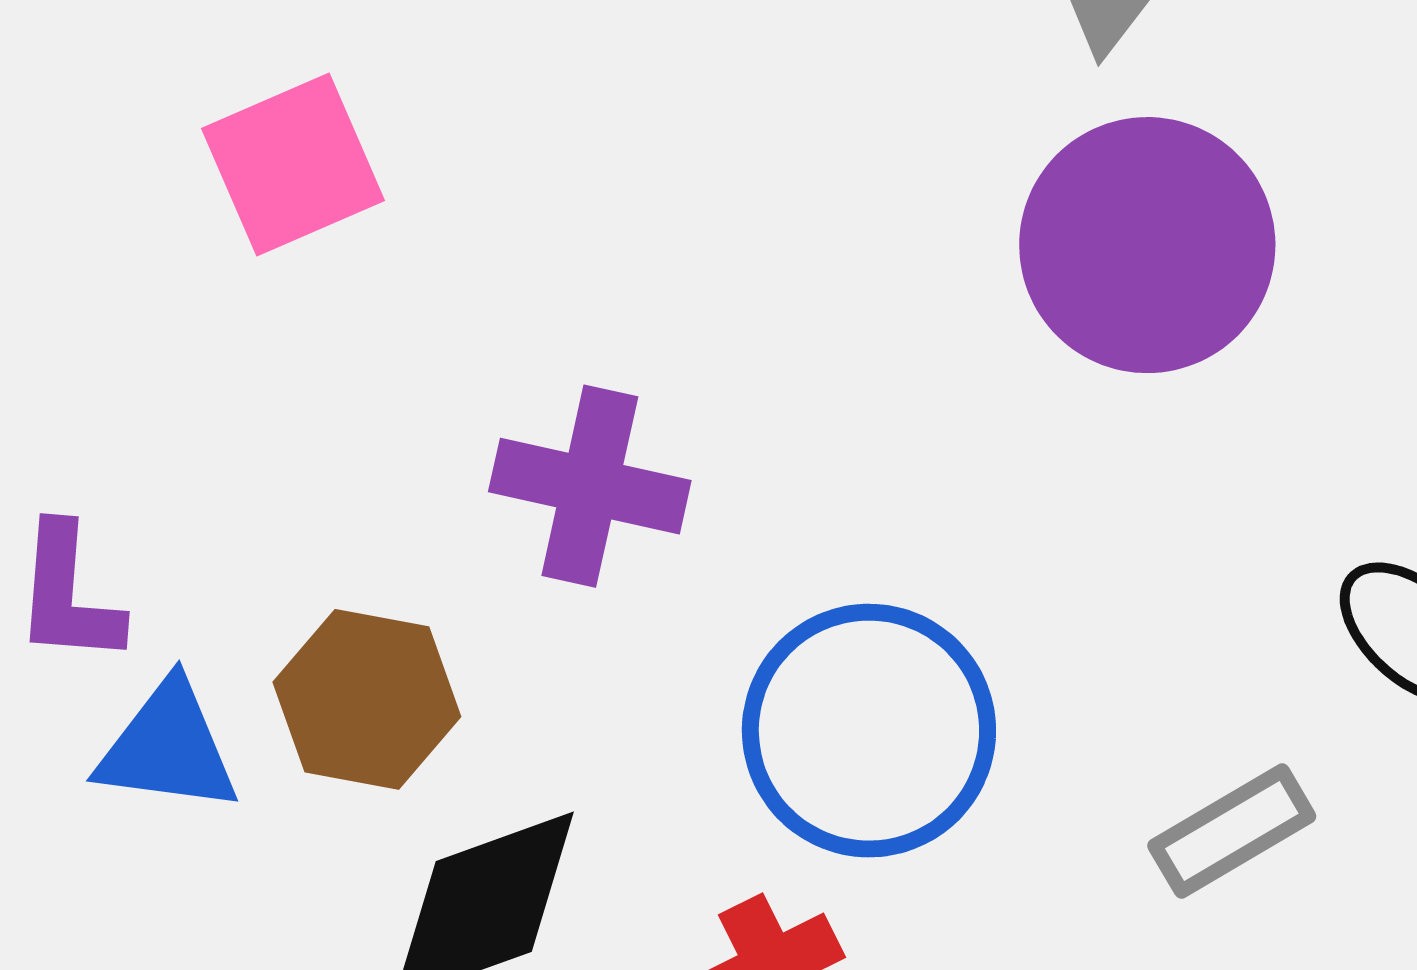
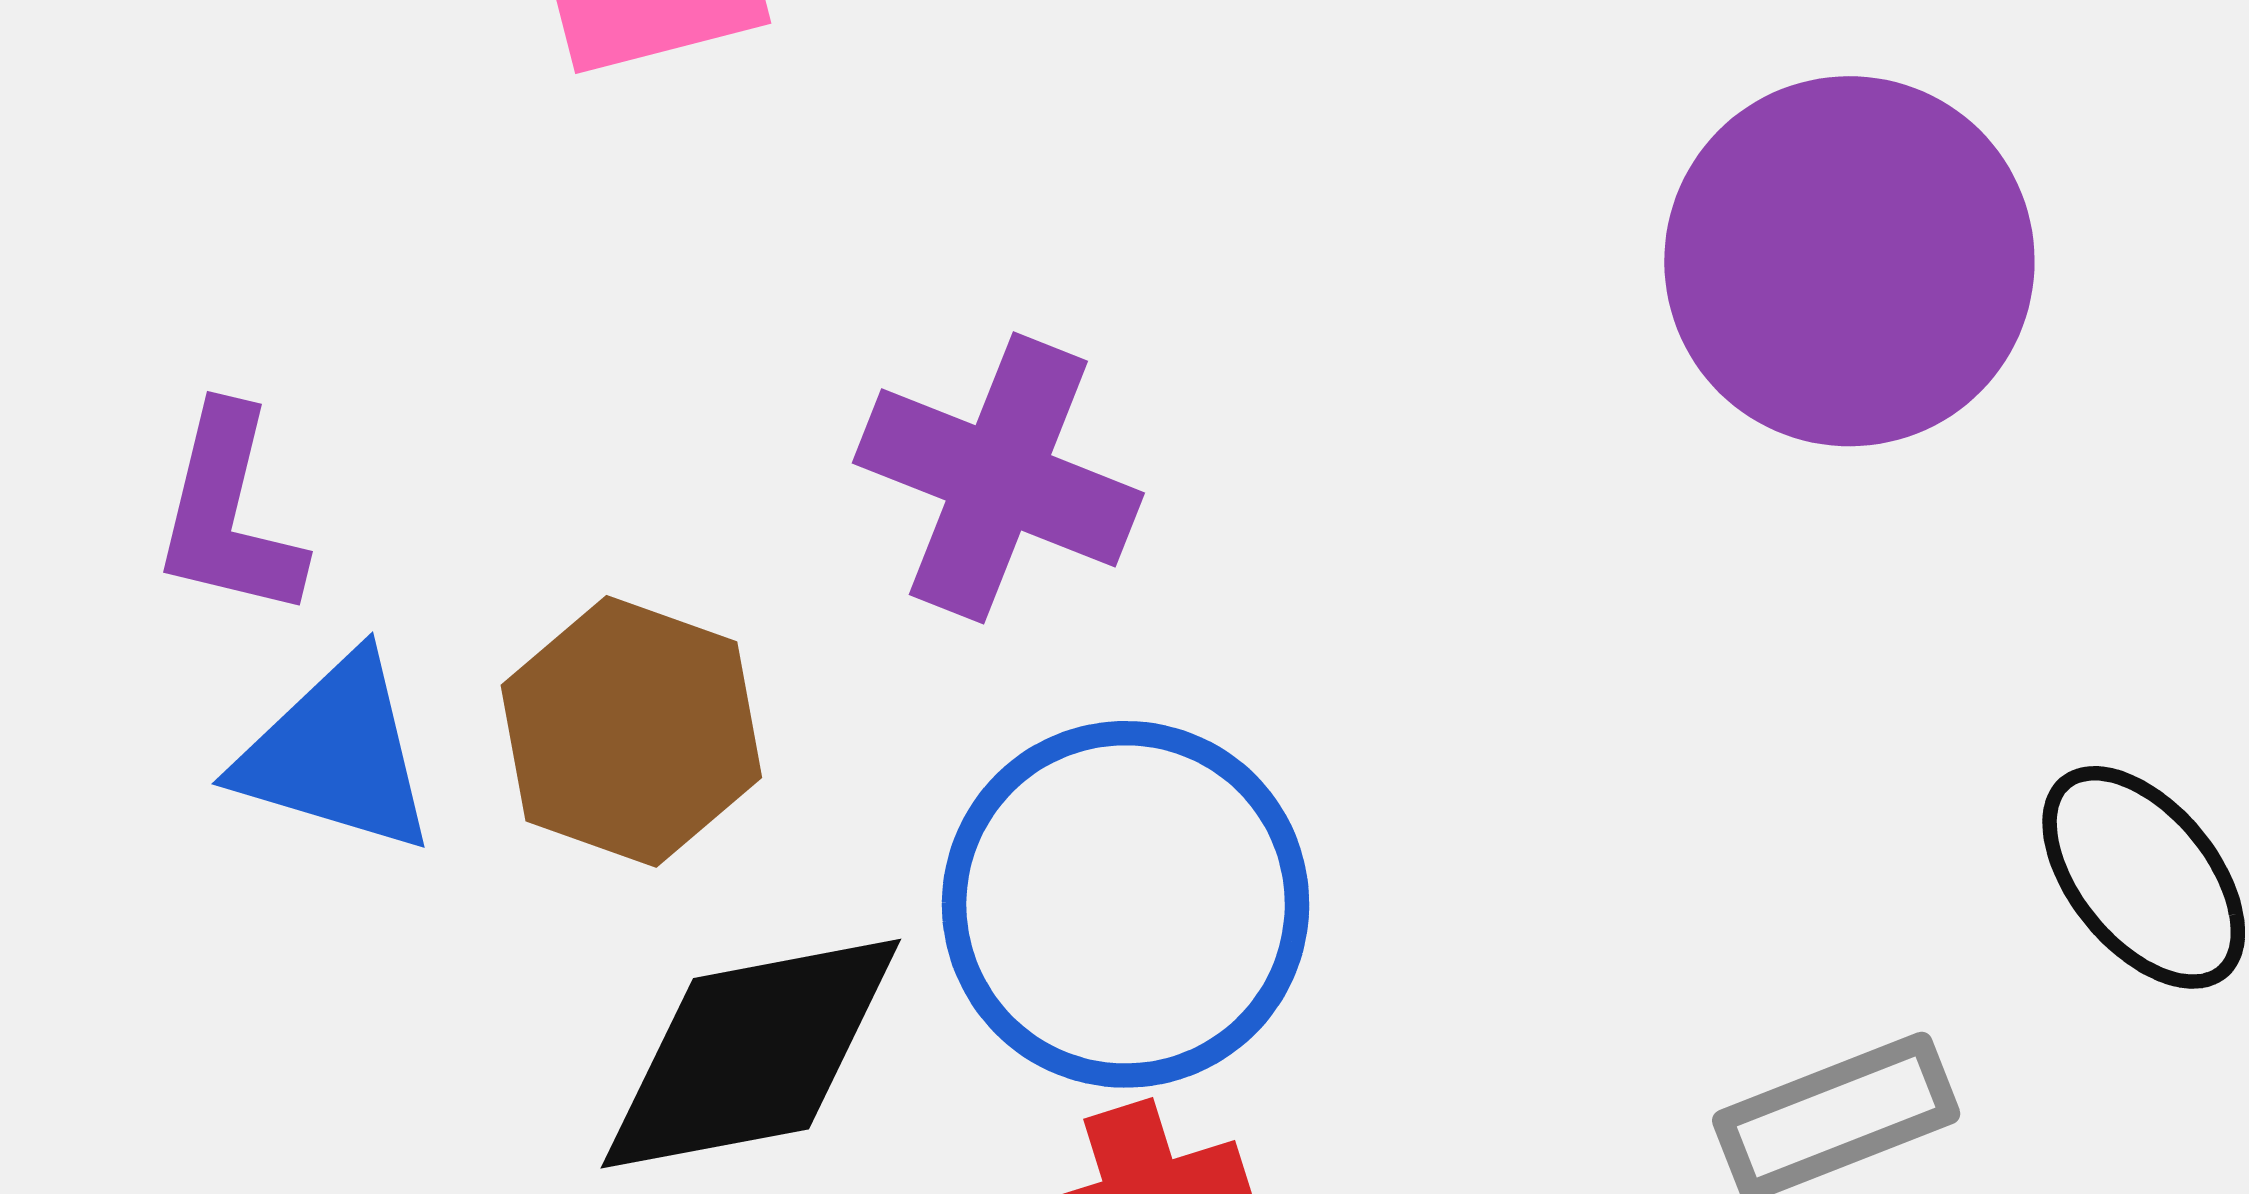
blue circle: (869, 731) -> (1126, 904), moved

